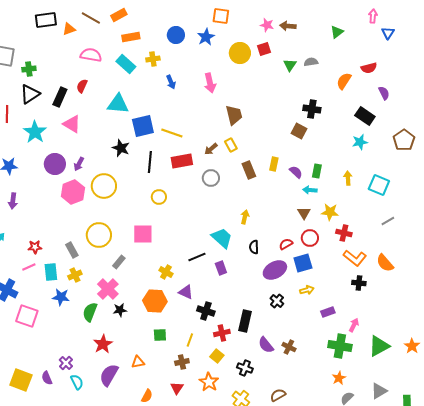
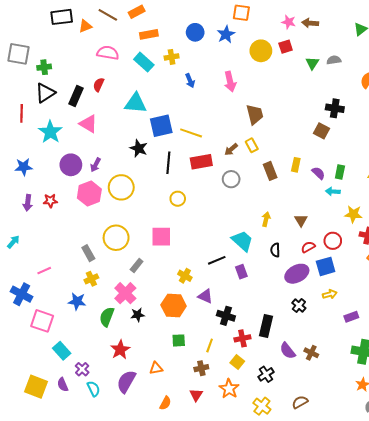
brown triangle: (304, 213) -> (301, 220), moved
red star: (35, 247) -> (50, 201), moved
cyan rectangle: (51, 272) -> (62, 351), moved, turned -36
black cross: (245, 368) -> (266, 374), turned 35

